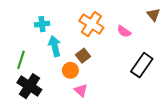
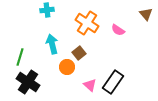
cyan cross: (42, 24) -> (47, 10), moved
black rectangle: (142, 65) -> (113, 82), moved
pink triangle: (81, 90) -> (90, 85), moved

